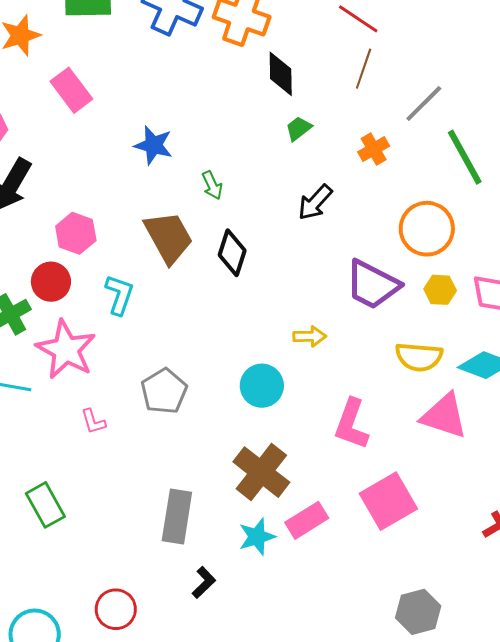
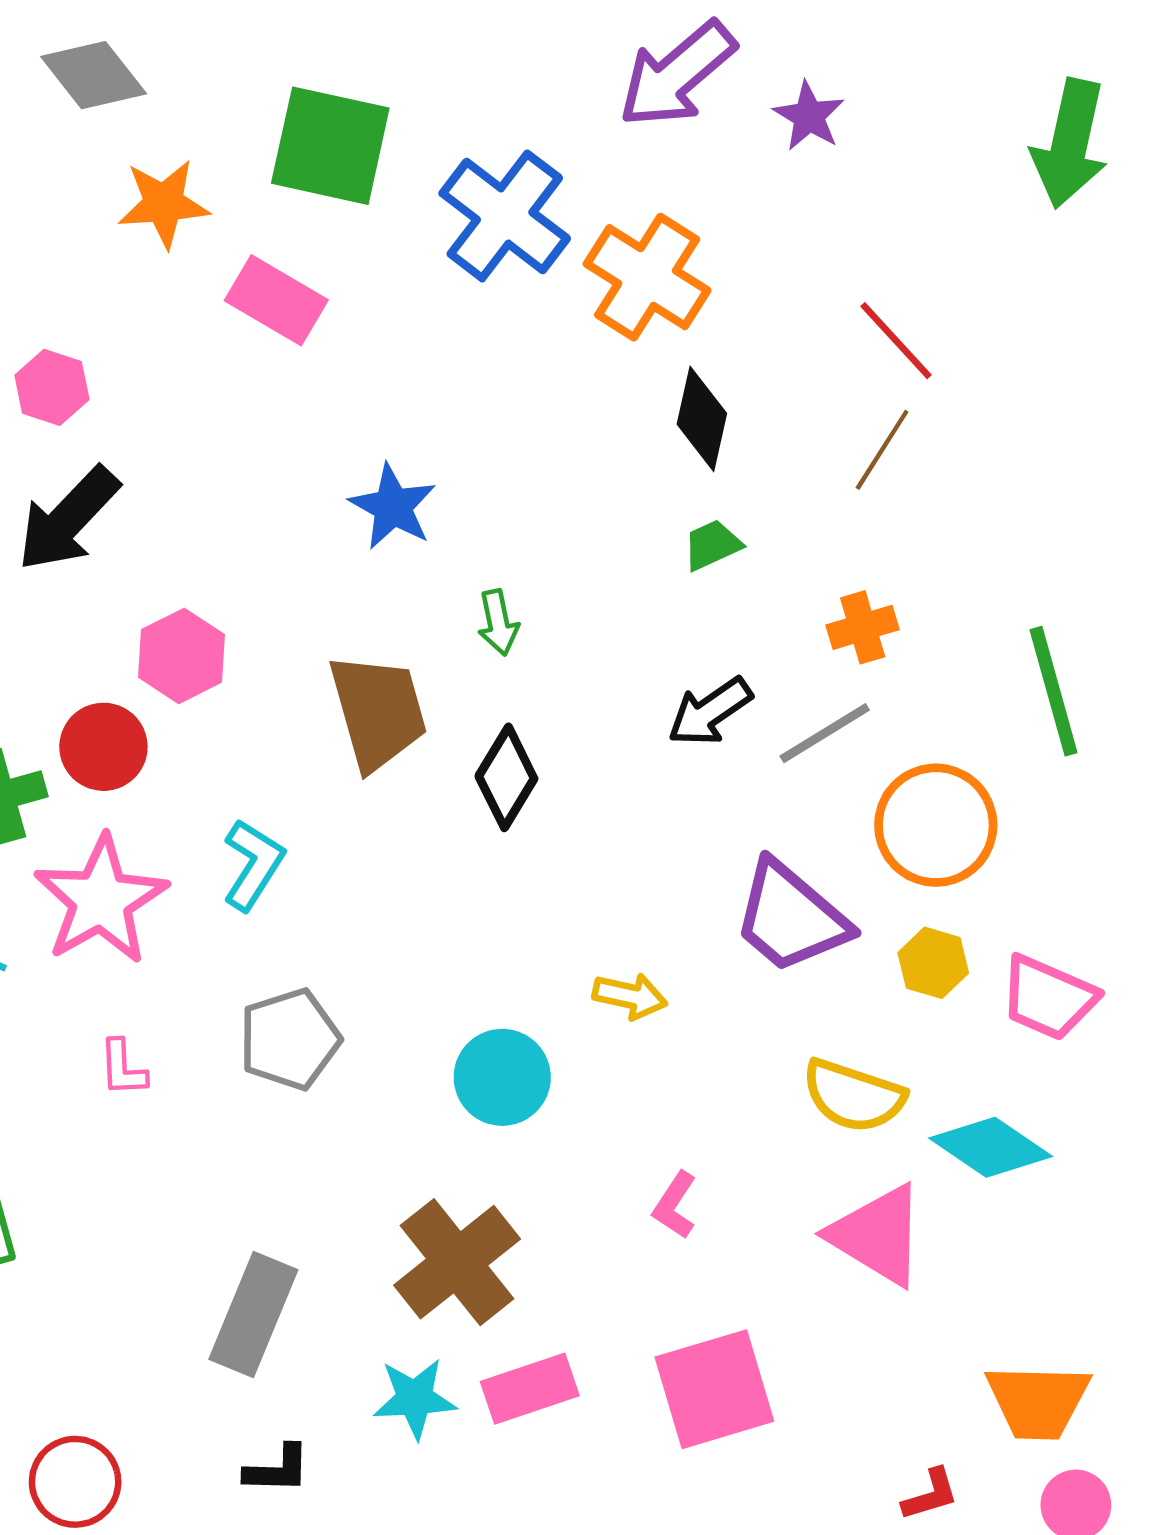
pink rectangle: (71, 90) -> (276, 300), moved, turned -36
gray line: (424, 103) -> (825, 733), moved
cyan L-shape: (119, 295) -> (253, 865), moved
pink L-shape: (352, 424) -> (675, 1205), size x0.6
black L-shape: (204, 582) -> (277, 1469), turned 32

